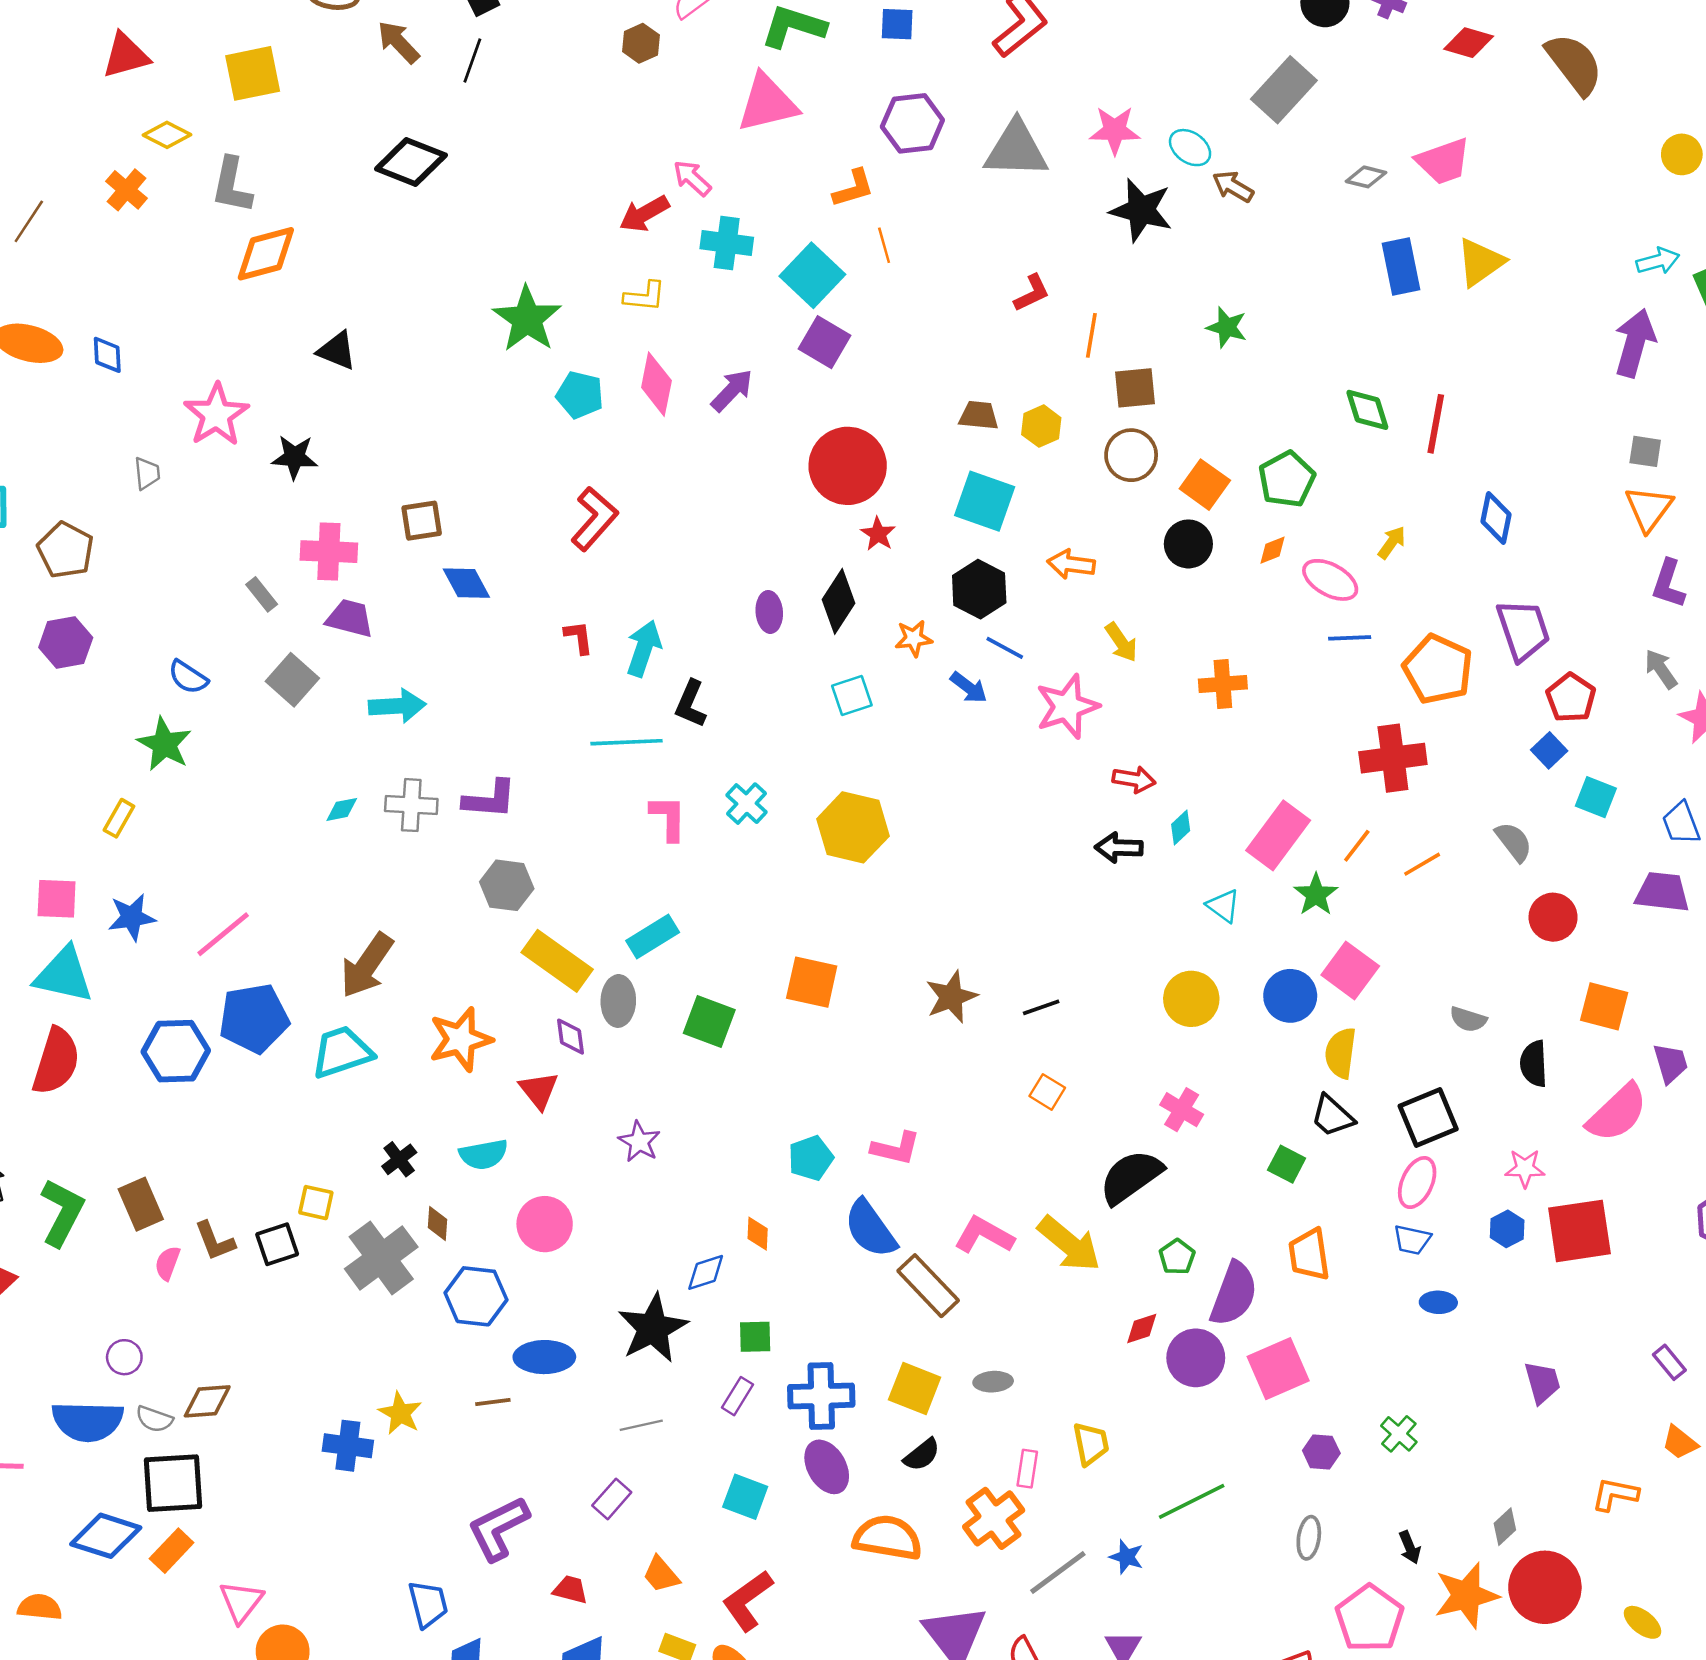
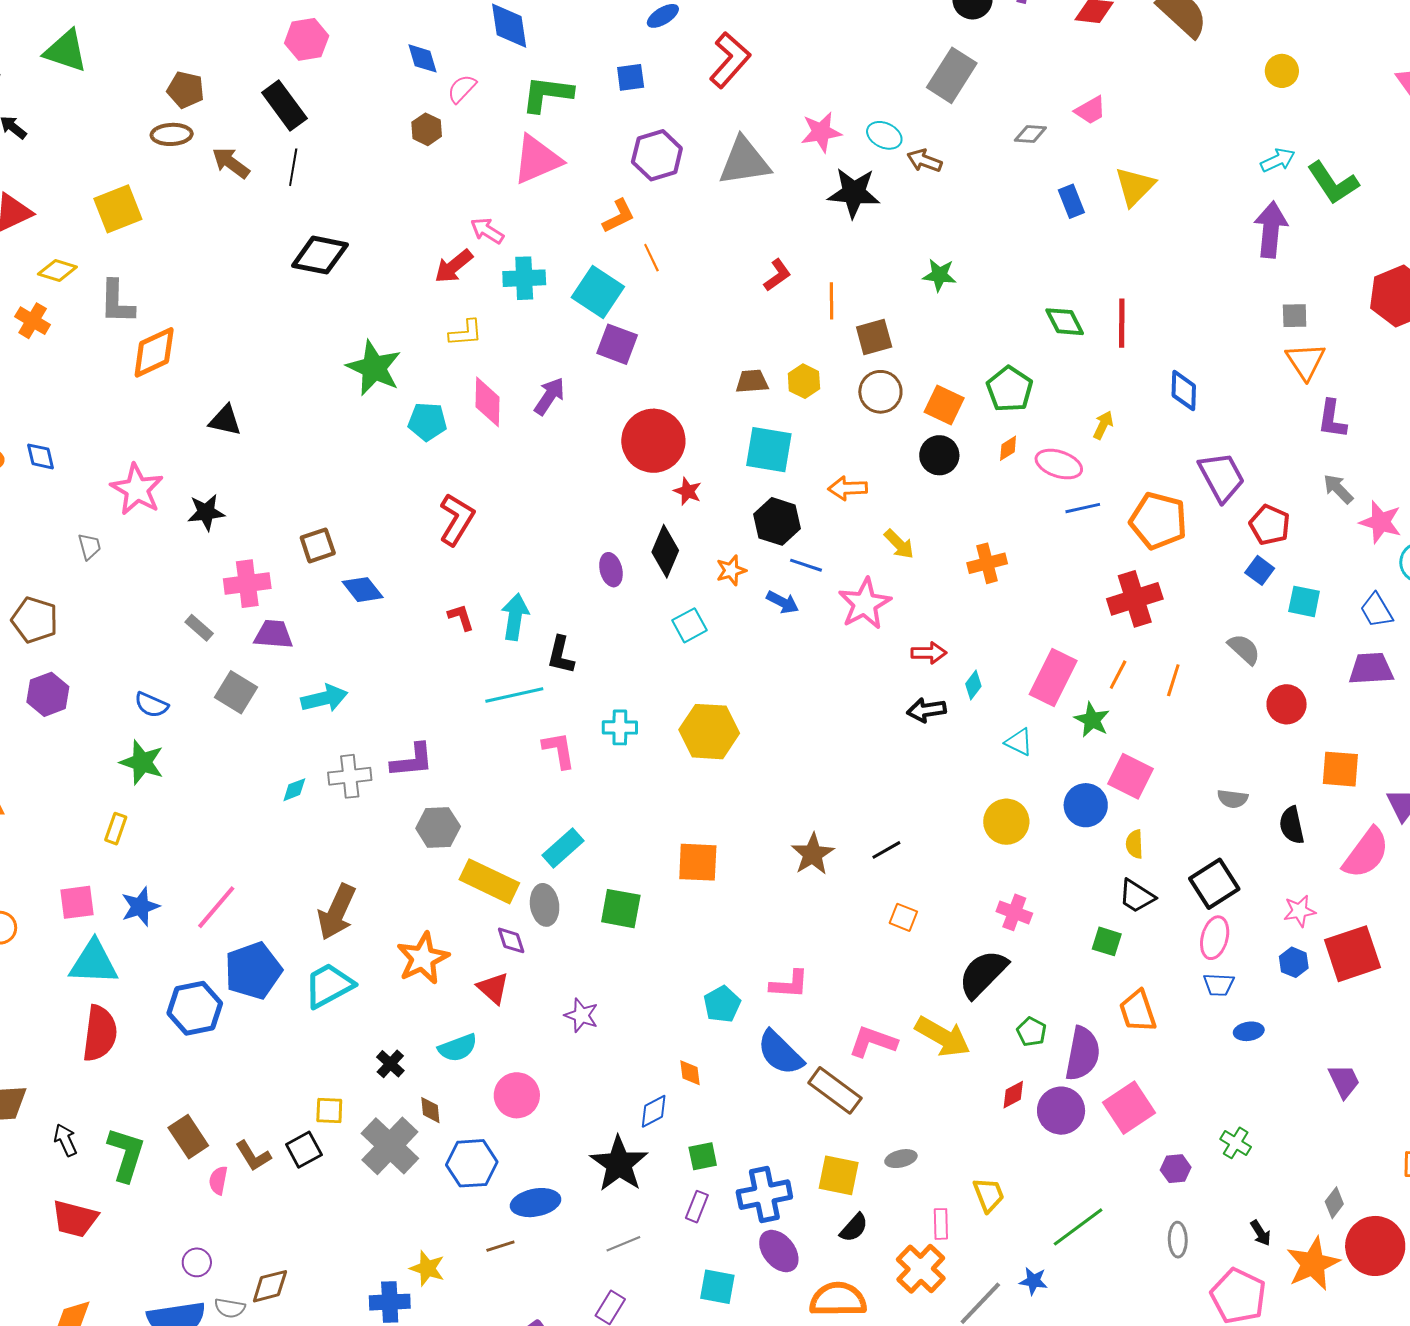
pink trapezoid: (1443, 161) -> (1090, 110), size x0.7
black diamond: (411, 162) -> (320, 255), moved
blue rectangle: (1401, 267) -> (1071, 201), size x0.7
cyan cross: (747, 804) -> (620, 727), turned -32
orange line: (1422, 864) -> (1173, 680), turned -32
yellow semicircle: (1341, 1053) -> (1134, 844), size x0.7

